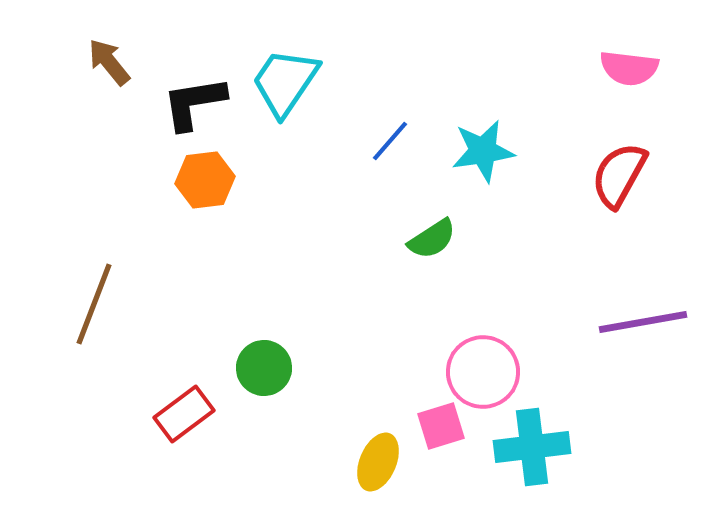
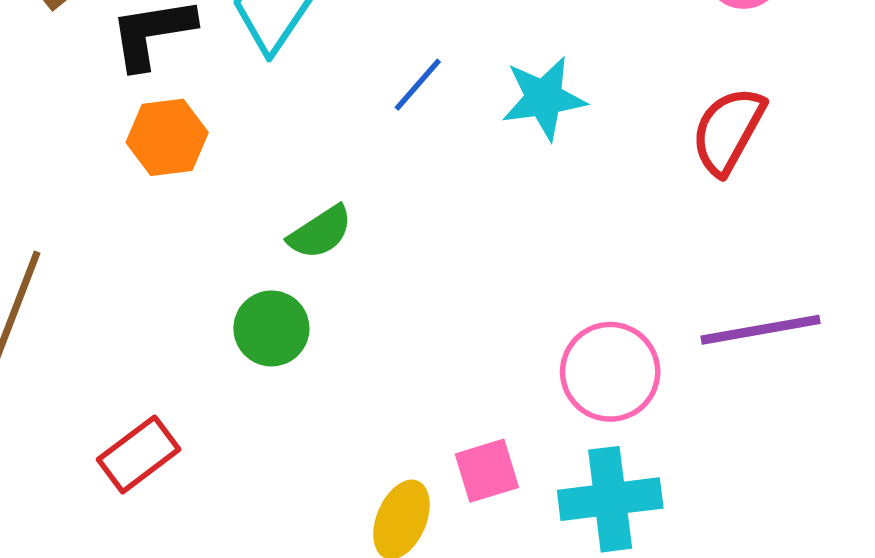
green semicircle: (432, 239) -> (320, 232), moved
green circle: (264, 368) -> (271, 328), moved
pink circle: (483, 372) -> (610, 372), moved

